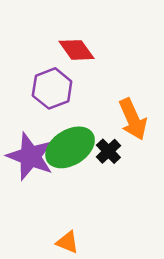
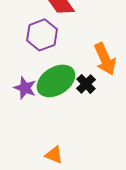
purple star: (30, 156) -> (25, 88), size x0.6

